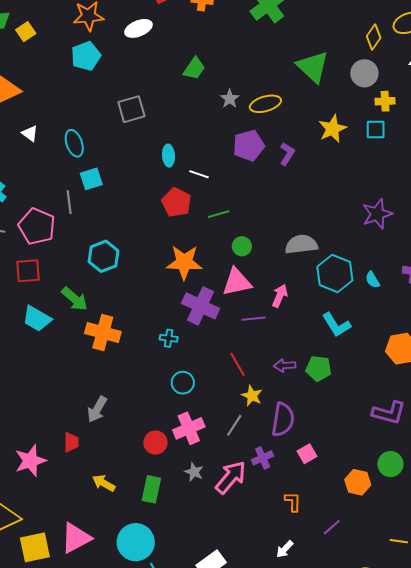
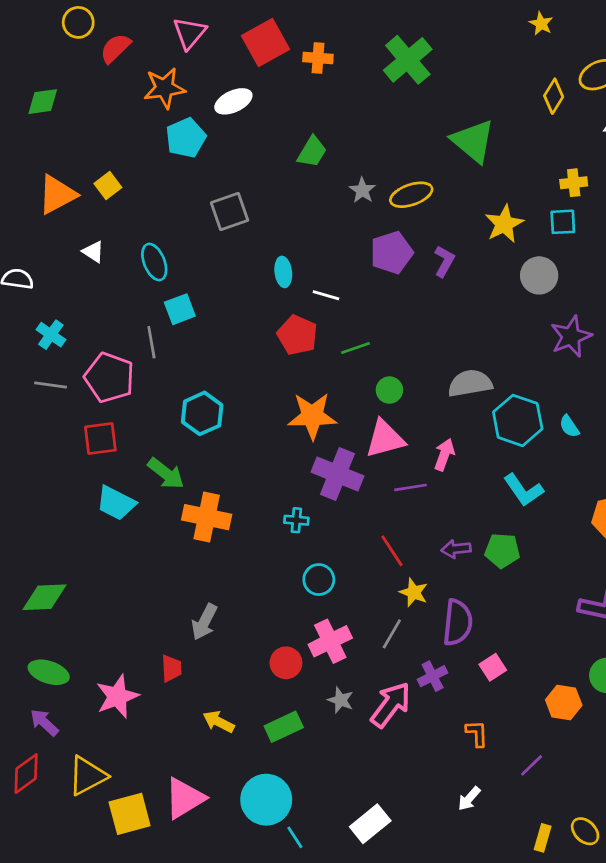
yellow square: (26, 32) -> (108, 185), moved
cyan pentagon: (86, 56) -> (186, 138), moved
gray circle: (364, 73) -> (539, 275), moved
green rectangle: (151, 489) -> (284, 727), turned 56

